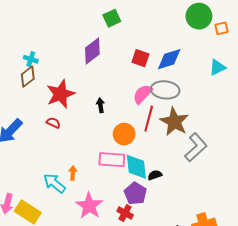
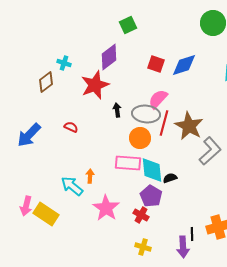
cyan cross: (31, 59) -> (64, 63), moved
gray ellipse: (165, 90) -> (146, 114), moved
red star: (61, 94) -> (95, 85), moved

